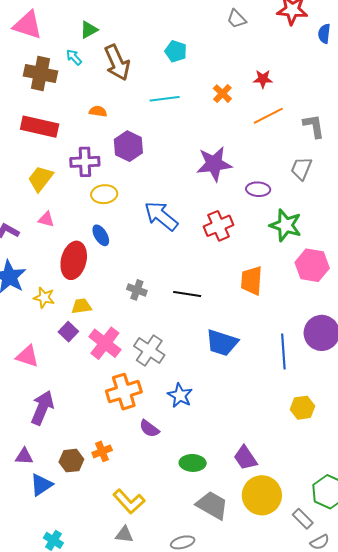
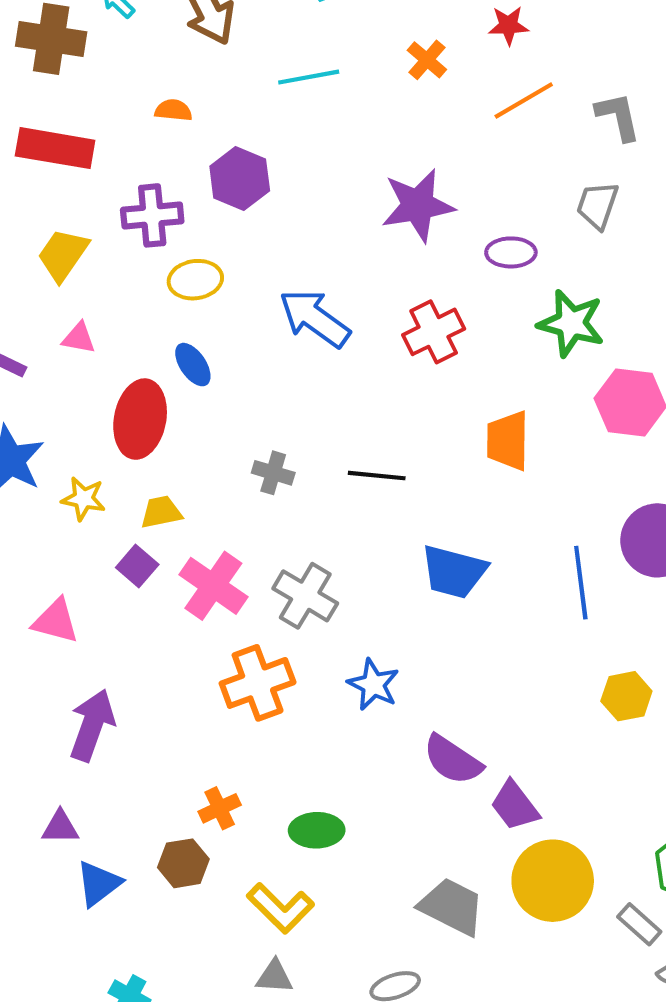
purple semicircle: (149, 429) -> (453, 760), moved, size x1.4
brown hexagon: (71, 461) -> (183, 863), moved
green ellipse: (193, 463) -> (317, 830), moved

